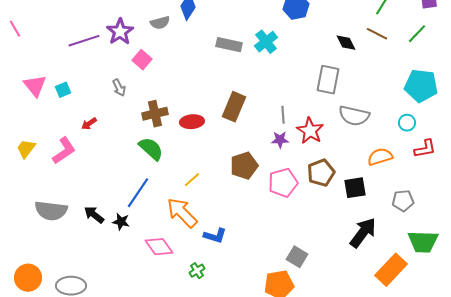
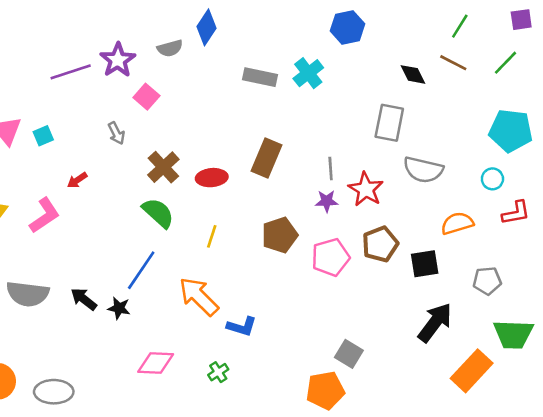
brown cross: (155, 114) -> (163, 167), turned -30
yellow line: (192, 180) -> (212, 236), moved, turned -30
pink diamond: (159, 247) -> (156, 363), moved, turned -52

